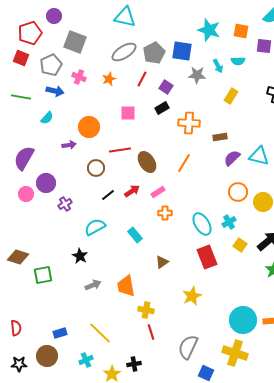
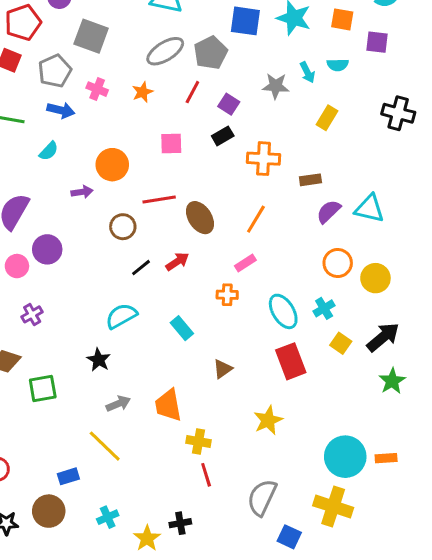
blue square: (182, 51) -> (245, 21), moved
pink rectangle: (158, 192) -> (245, 263), moved
purple cross: (65, 204) -> (32, 314), moved
yellow line: (100, 333) -> (105, 446), moved

